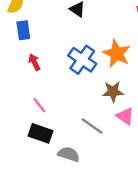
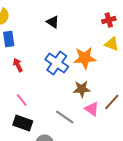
orange star: (117, 54) -> (85, 58), turned -30

